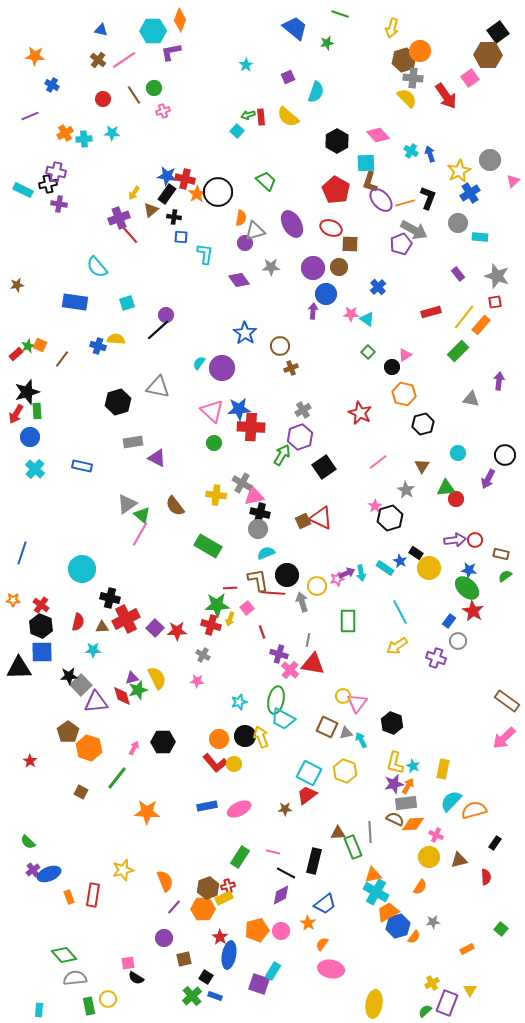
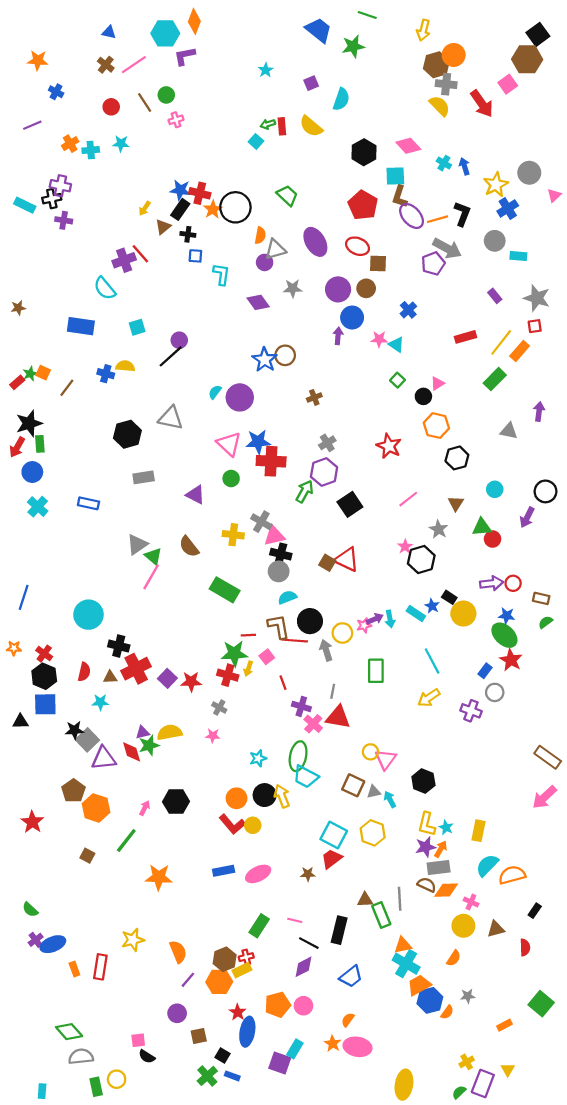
green star: (327, 43) -> (353, 46), size x1.5
purple cross: (119, 218) -> (124, 260), moved
brown circle: (280, 346) -> (285, 355), moved
purple triangle: (157, 458) -> (195, 495), moved
brown square: (303, 521) -> (327, 563), turned -35
black triangle: (19, 668) -> (20, 722), size x0.6
yellow semicircle: (157, 678) -> (170, 732), turned -75
red star: (30, 761) -> (32, 822), size x1.5
orange star: (308, 923) -> (333, 1044), moved
green square: (501, 929) -> (541, 1004), size x1.6

